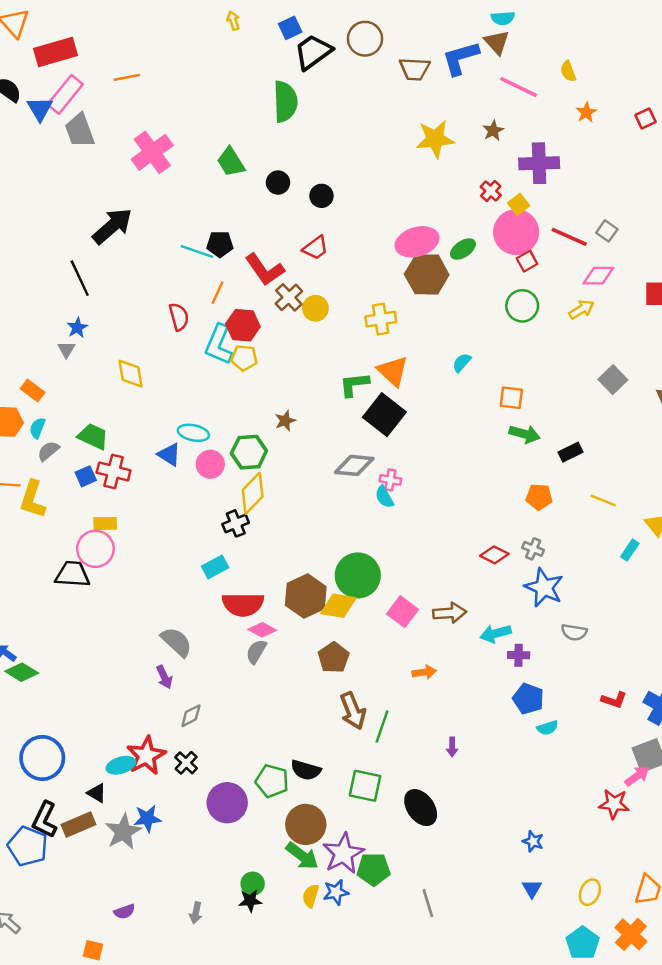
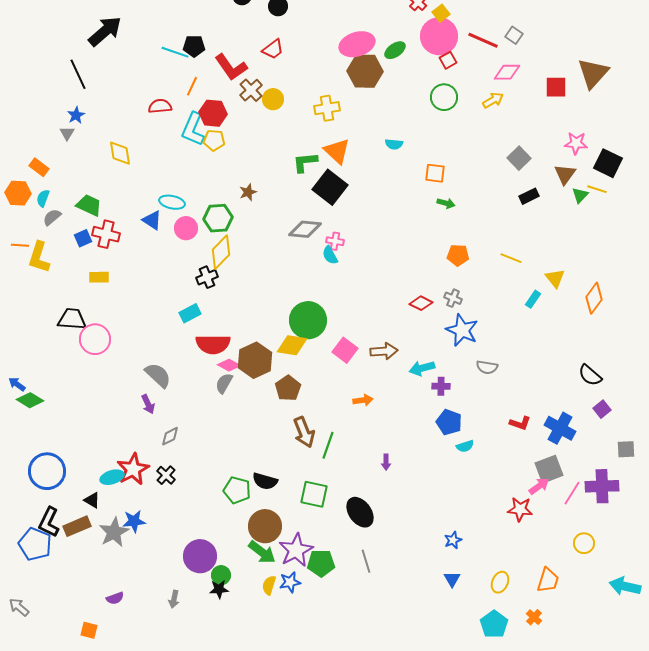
red semicircle: (179, 317) -> (160, 106), turned -80
cyan semicircle: (462, 363) -> (394, 144), turned -126
green arrow: (525, 434) -> (446, 203), size x0.7
black rectangle: (571, 452) -> (529, 196), moved
pink circle: (95, 549) -> (95, 339), moved
brown hexagon: (306, 596) -> (255, 360), moved
purple circle: (227, 803) -> (200, 556), moved
blue star: (533, 841) -> (453, 540), turned 30
gray line: (428, 903) -> (366, 561), moved
orange cross: (631, 934) -> (534, 617), size x0.6

